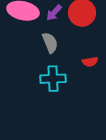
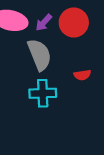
gray semicircle: (50, 43) -> (39, 55), size x1.4

